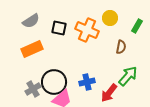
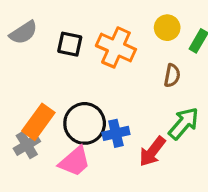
yellow circle: (110, 18) -> (167, 28), moved
orange rectangle: (32, 49) -> (38, 122), moved, turned -30
black circle: (54, 82) -> (85, 123), moved

